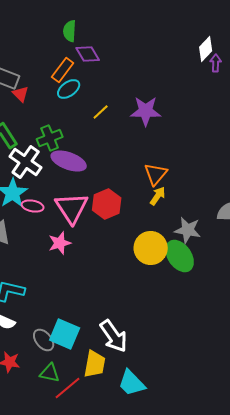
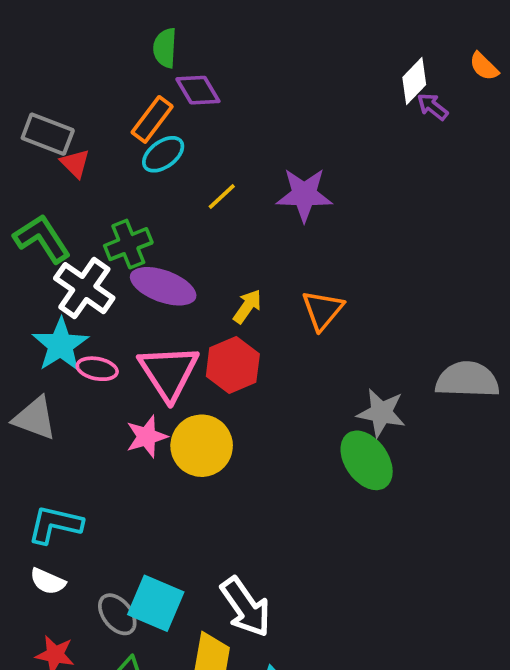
purple arrow: (216, 63) -> (433, 107), turned -54
yellow arrow: (158, 196) -> (247, 306), moved
yellow circle: (151, 248) -> (202, 446), moved

